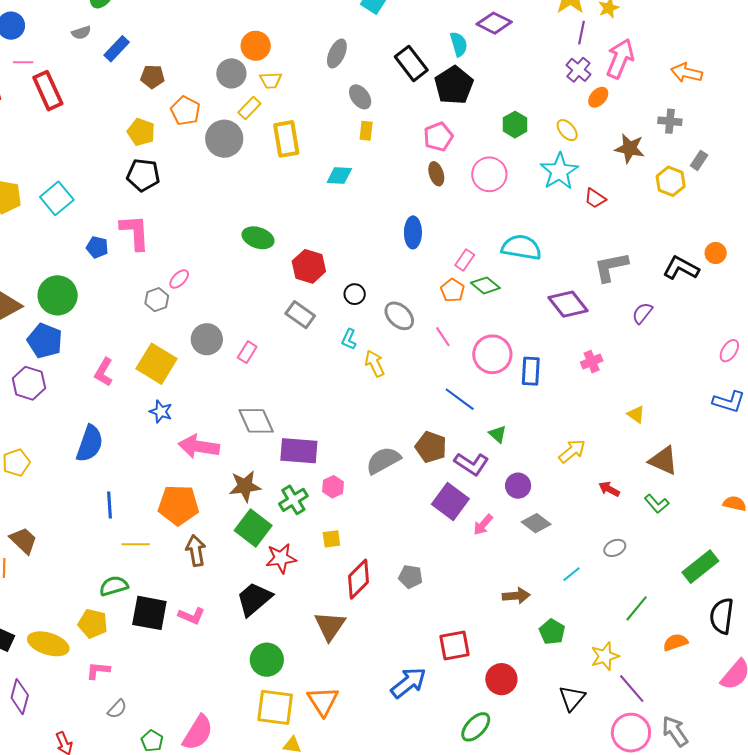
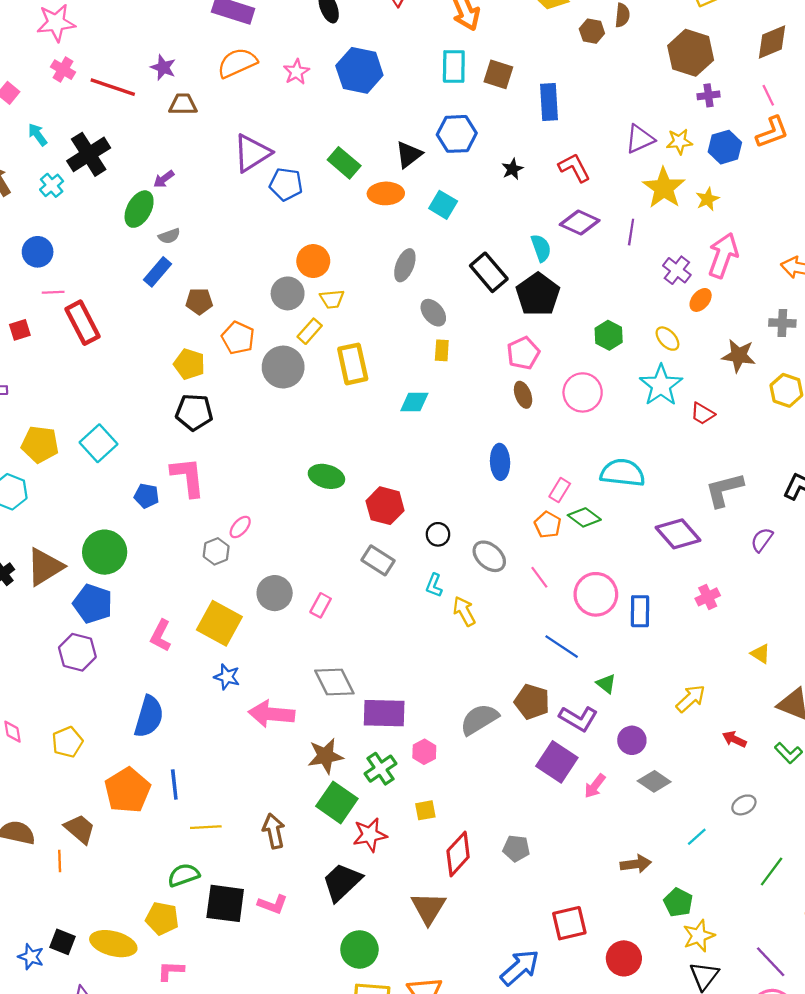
gray semicircle: (81, 33) -> (169, 236), moved
purple line: (581, 33) -> (631, 232), moved
orange pentagon: (178, 505) -> (127, 790), moved, turned -30
yellow star: (605, 656) -> (699, 936), moved

